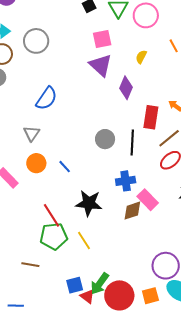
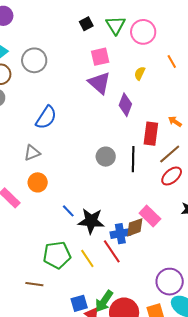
gray triangle: (32, 133) -> (32, 153), turned 36
blue line: (65, 167) -> (68, 211), moved
blue cross: (126, 181) -> (120, 234), moved
red line: (51, 215) -> (112, 251), moved

